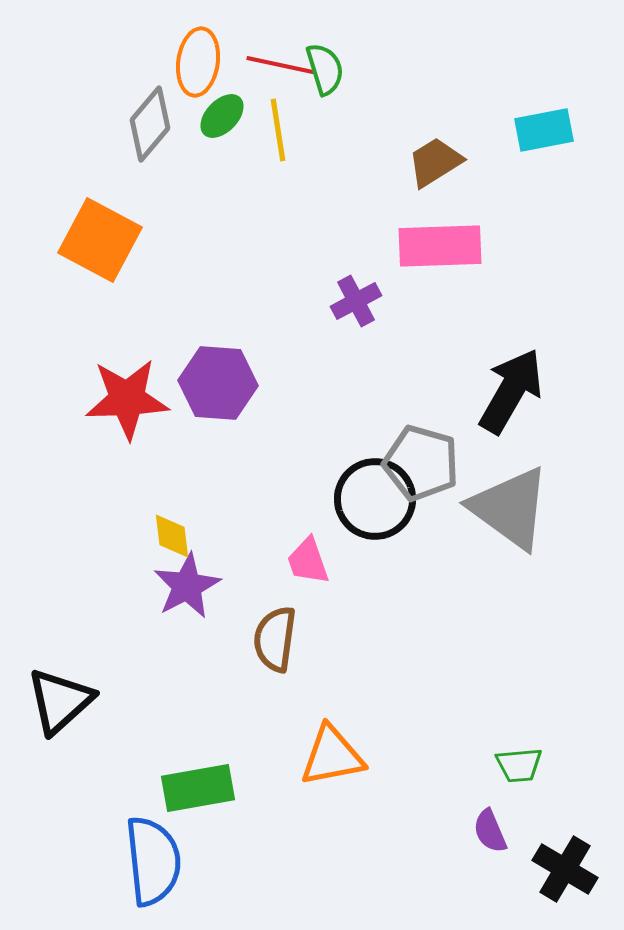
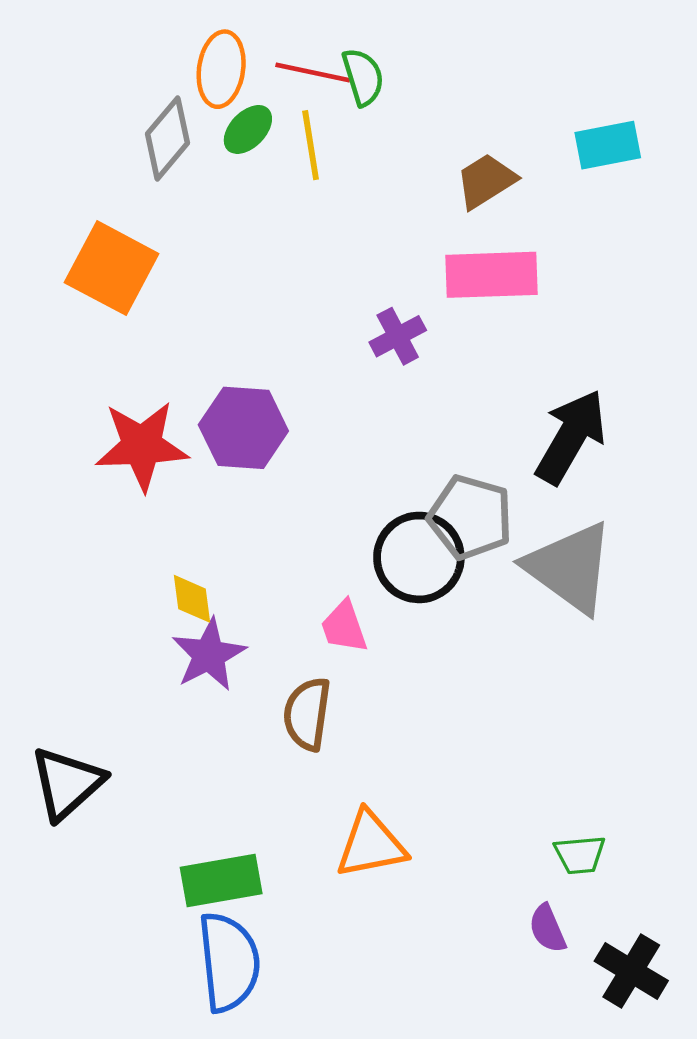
blue semicircle: (153, 861) -> (229, 962), moved

